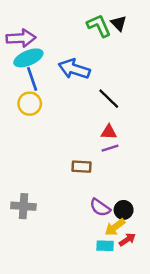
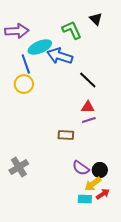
green L-shape: (99, 26) -> (72, 30), moved
cyan ellipse: (28, 58) -> (40, 47), moved
gray cross: (23, 206) -> (19, 167), turned -36

